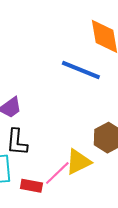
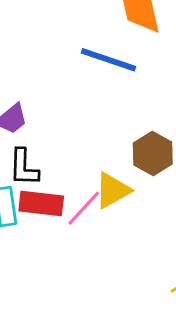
red rectangle: (31, 186) -> (41, 204), moved, size x1.4

